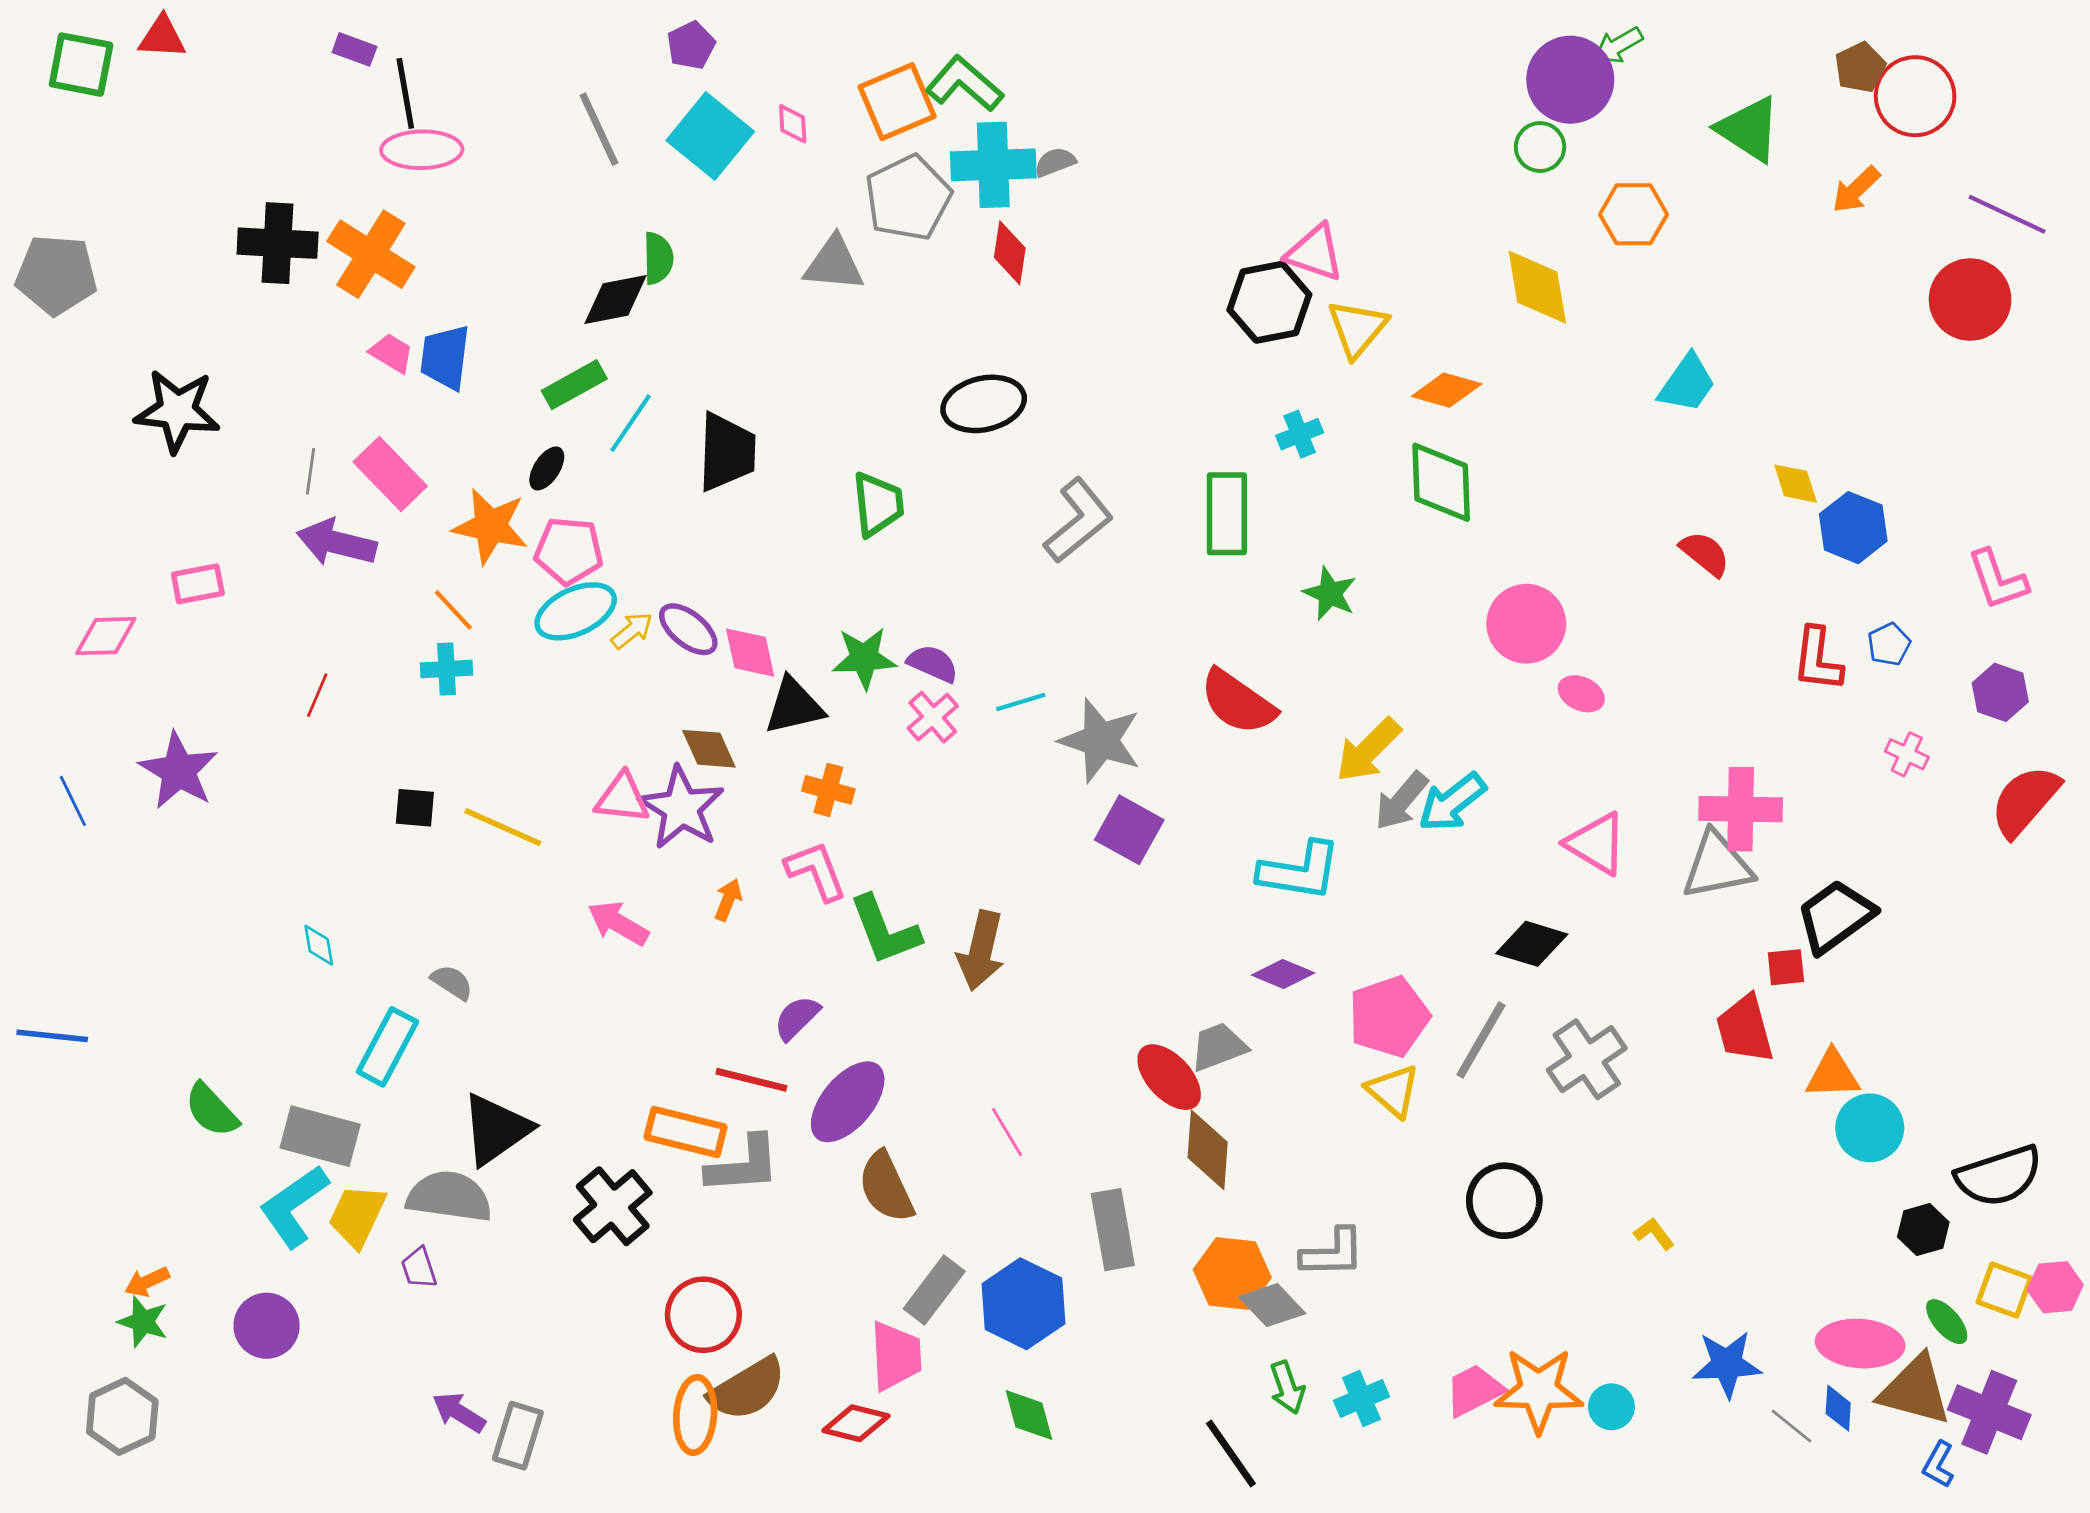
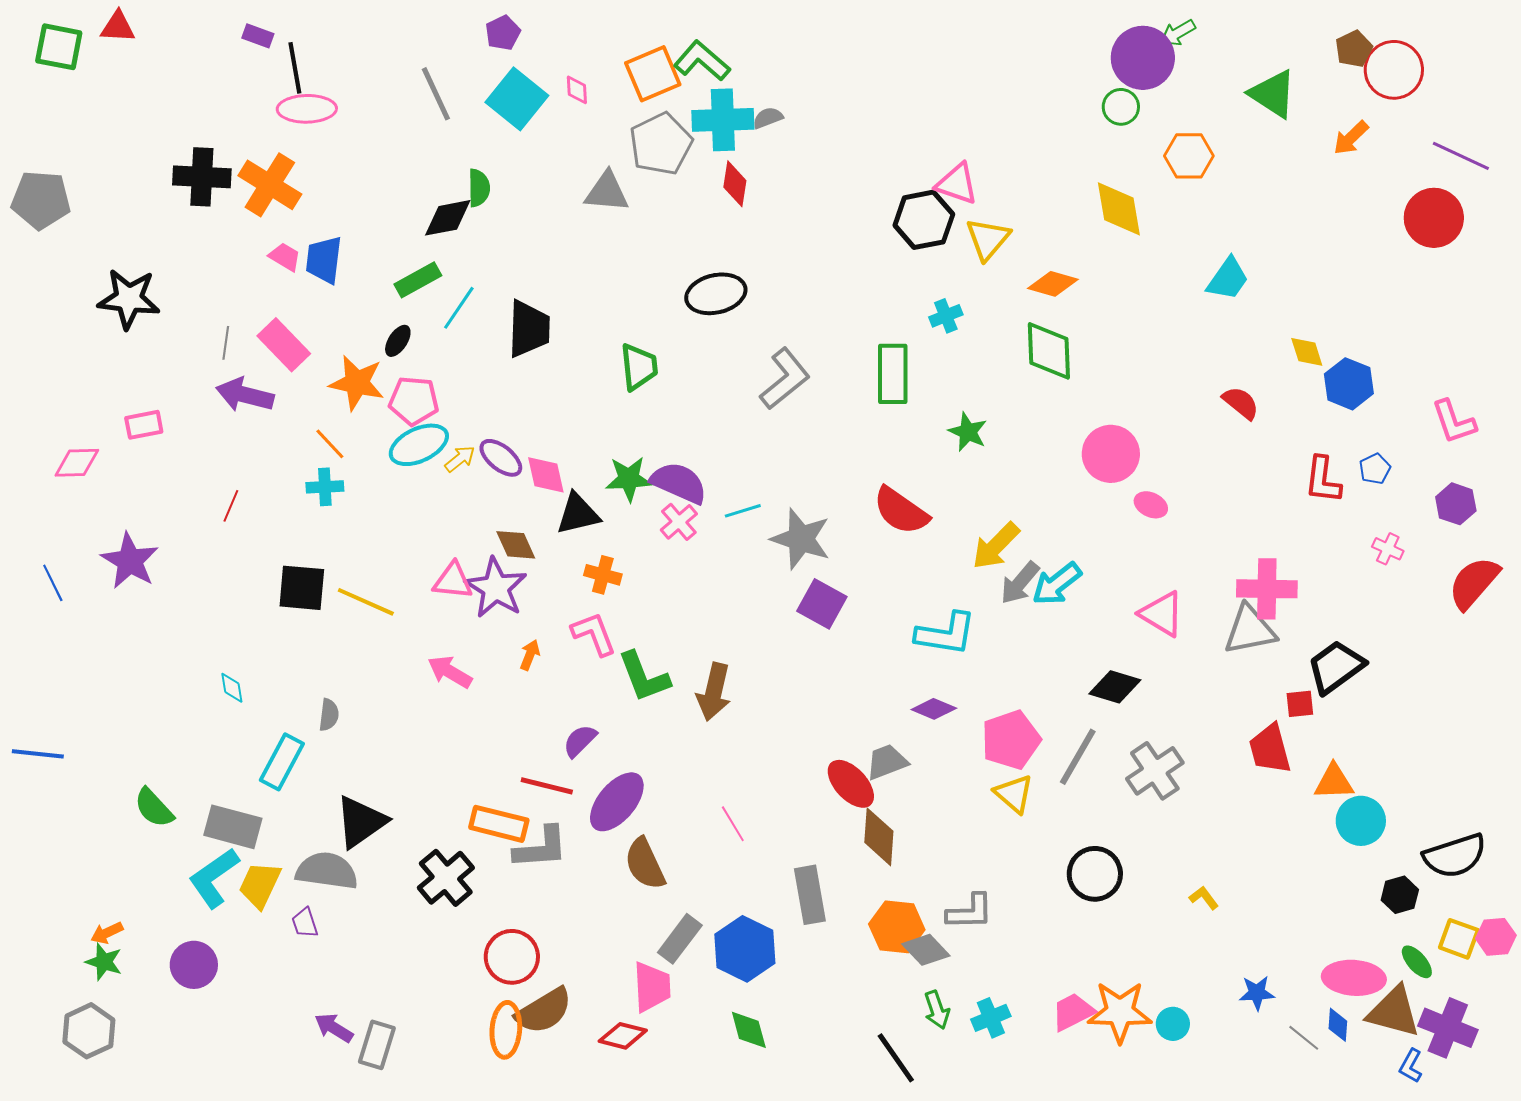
purple semicircle: (933, 664) -> (679, 483), size x1.5
black square: (415, 808) -> (302, 588), size x1.6
gray semicircle: (452, 982) -> (329, 715), turned 64
blue star: (1727, 1364) -> (1257, 993), size x0.7

